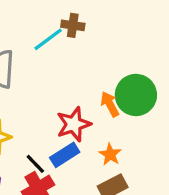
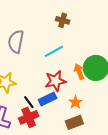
cyan line: (48, 39) -> (54, 51), moved

